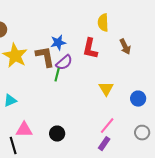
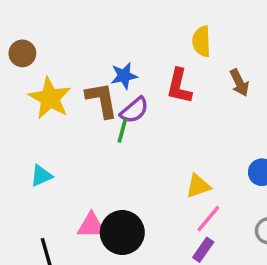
yellow triangle: (106, 89) -> (198, 186), moved, turned 42
pink triangle: (24, 130) -> (91, 226), moved
black circle: (57, 134) -> (122, 232), size x1.6

